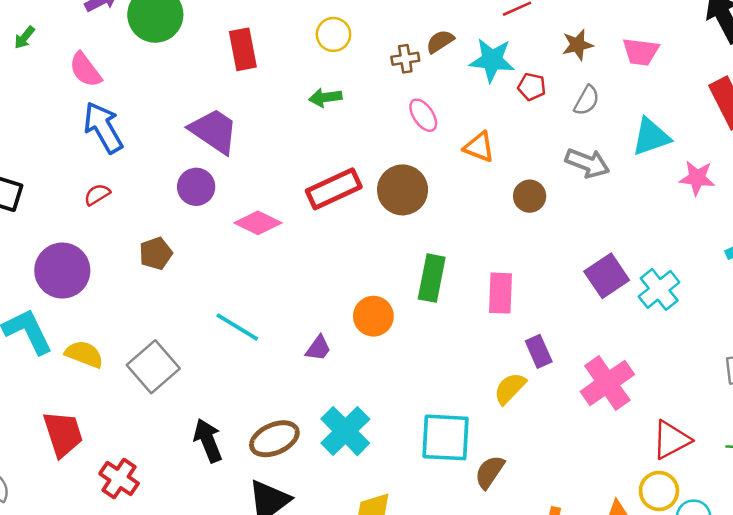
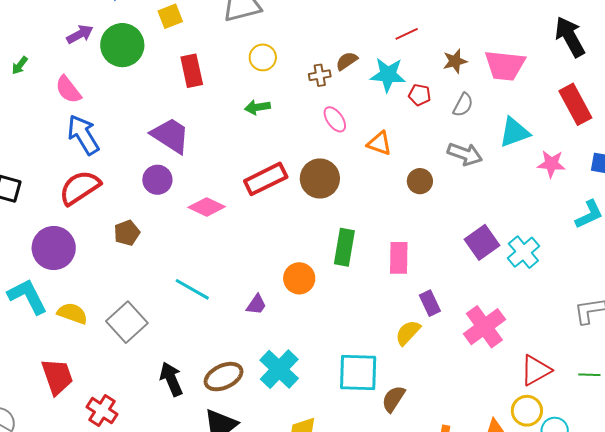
pink trapezoid: (641, 52) -> (505, 66), size x1.4
red semicircle: (97, 195) -> (80, 188), size x2.0

